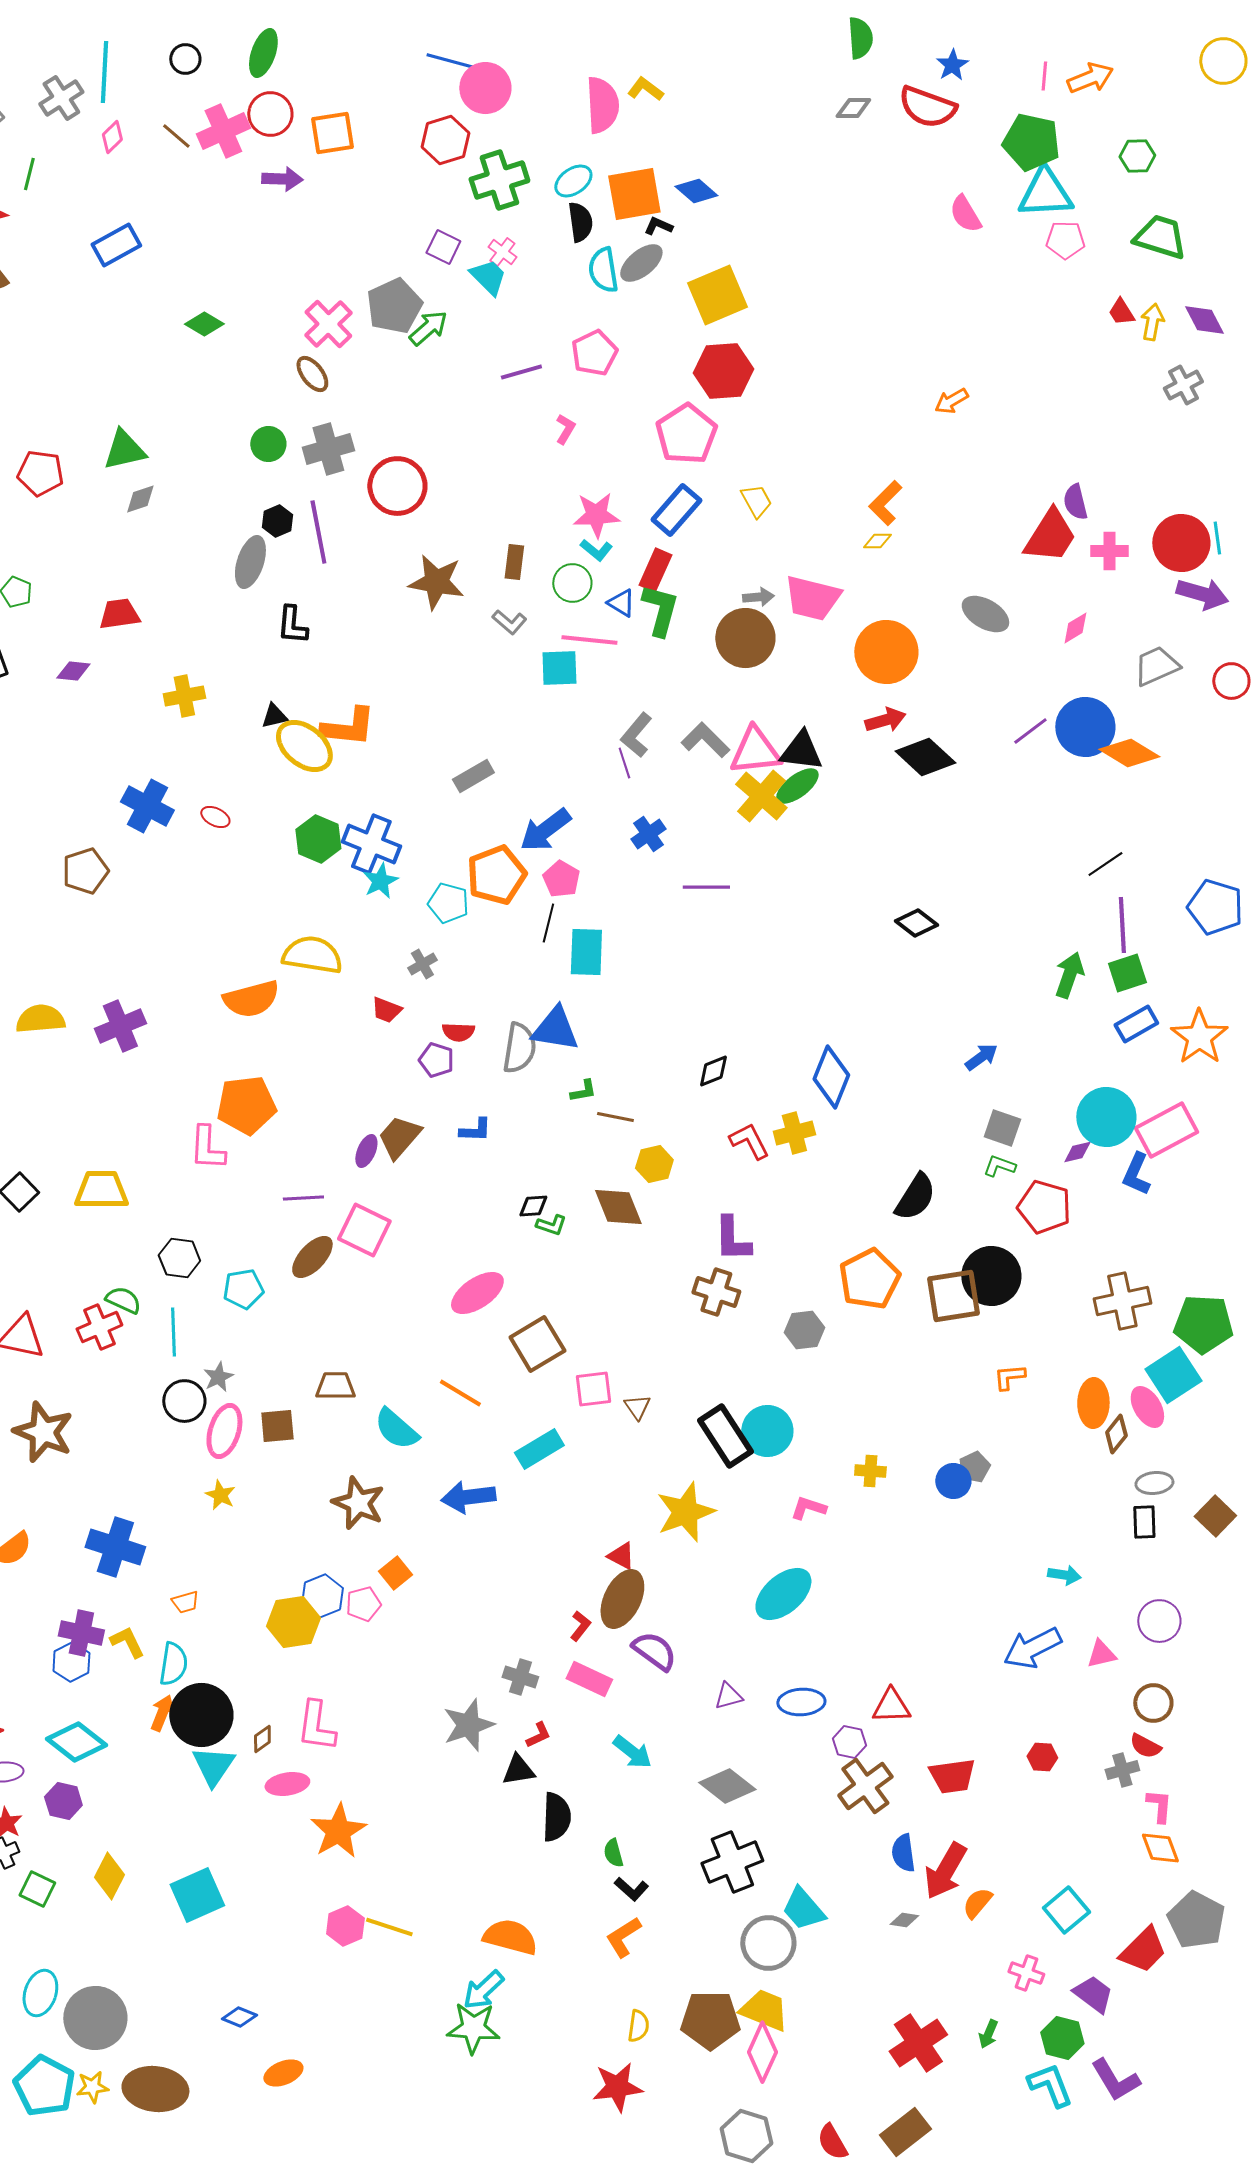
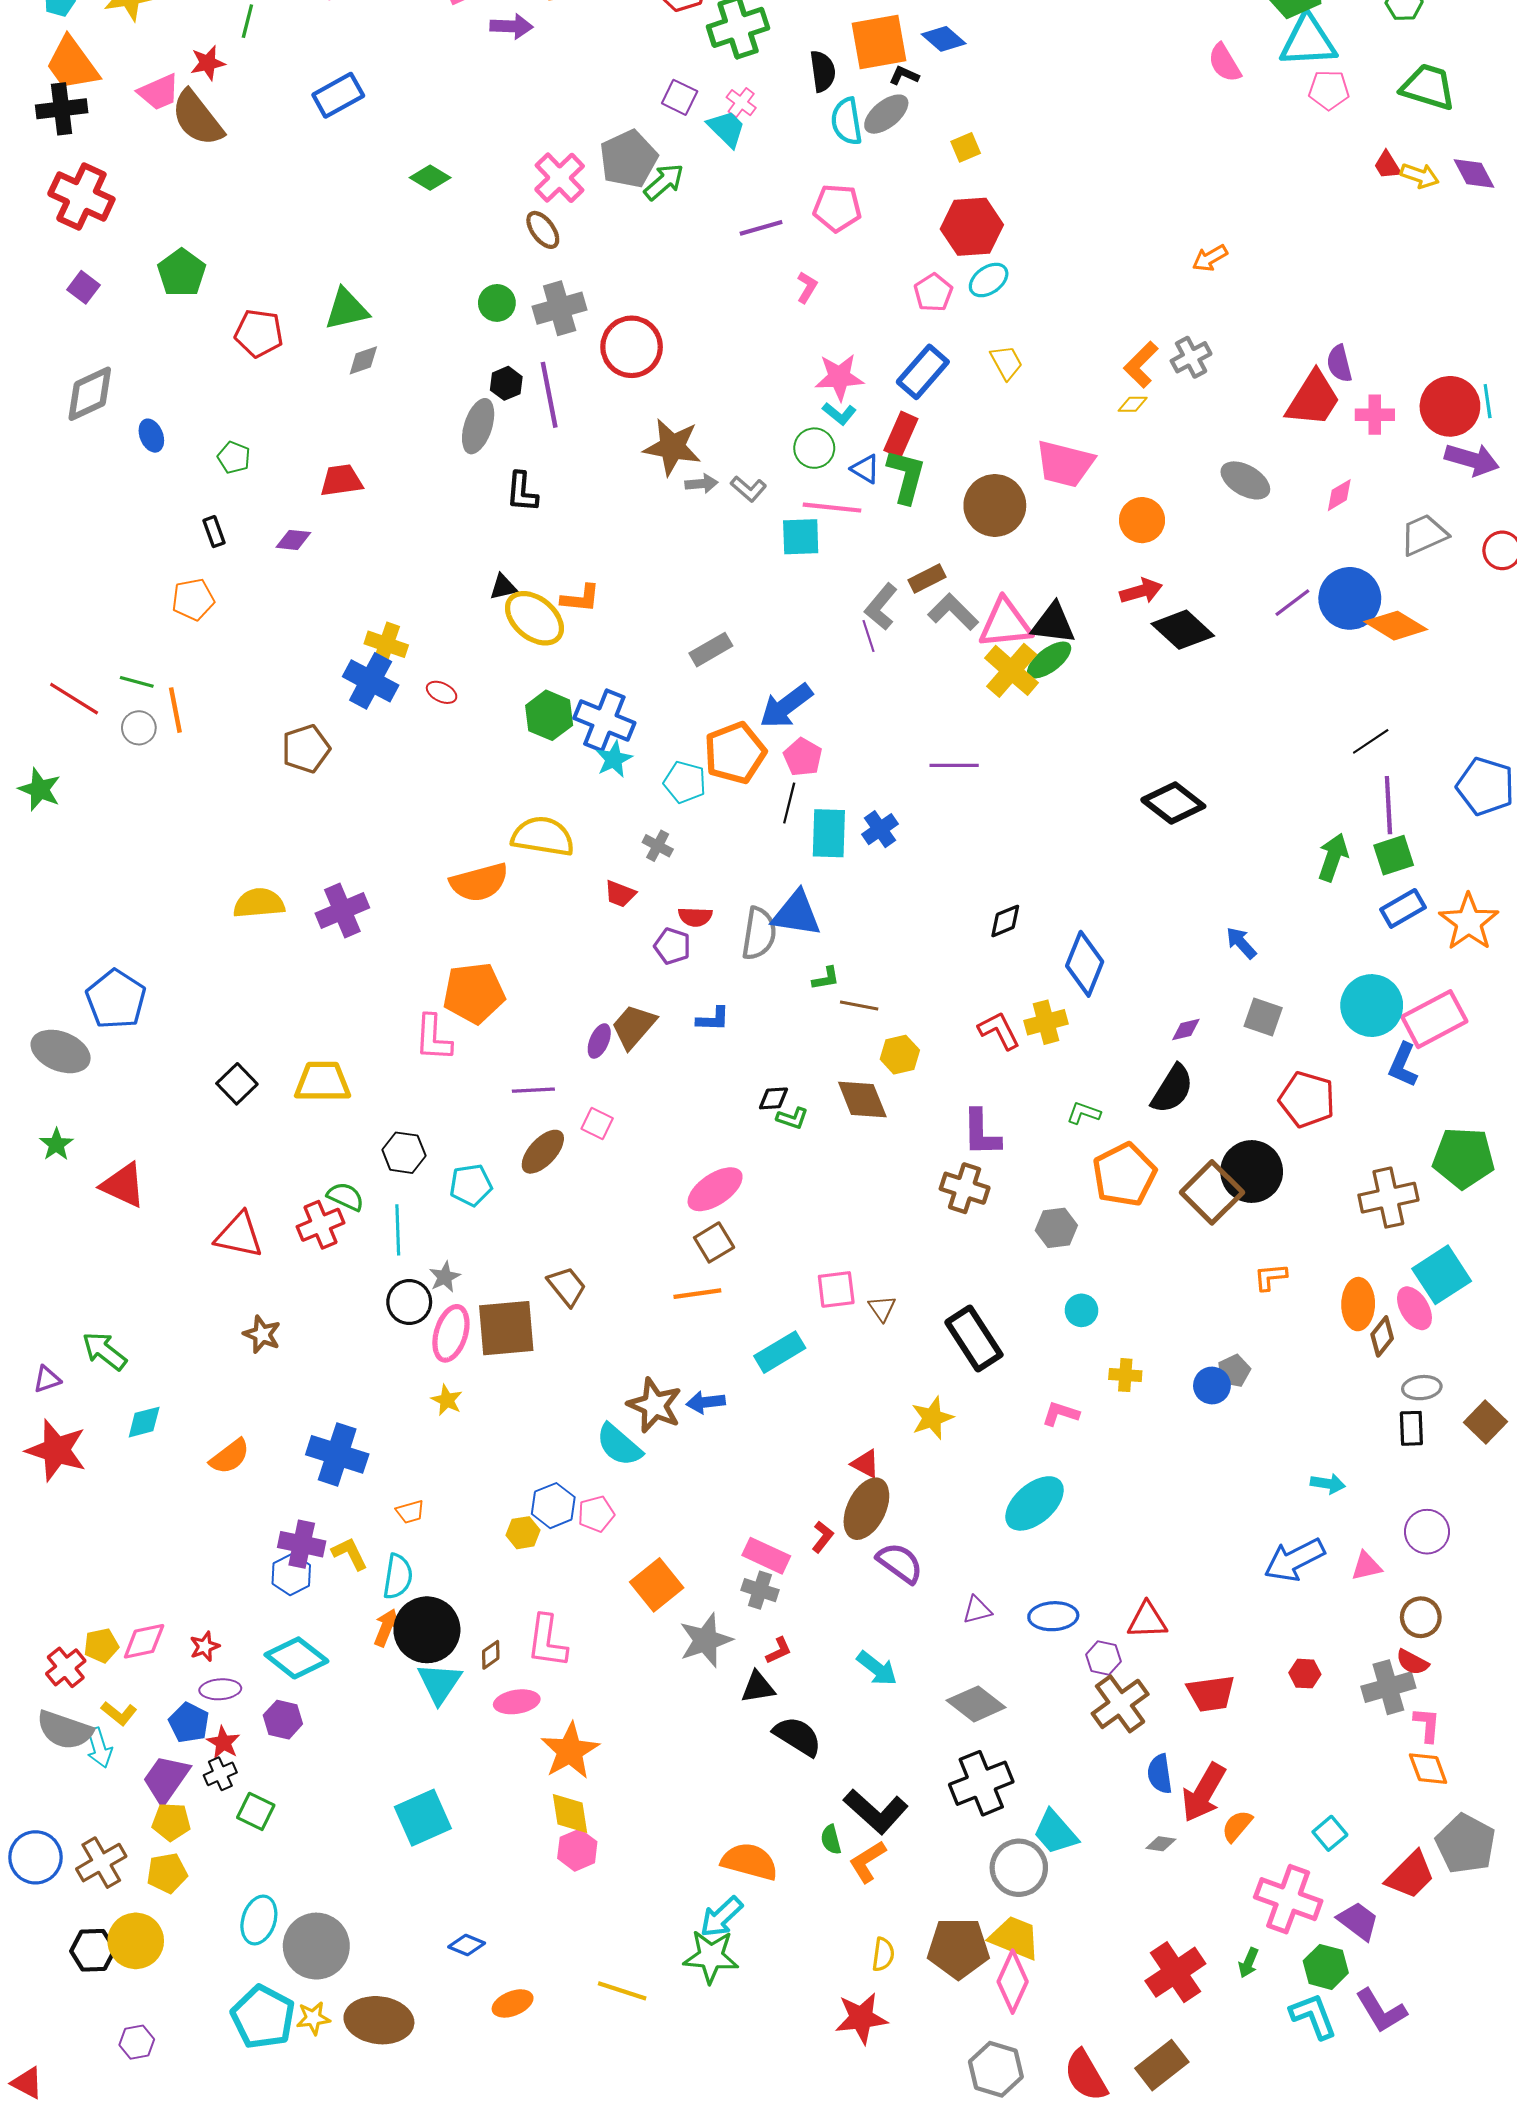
cyan ellipse: (573, 181) -> (989, 280), moved
yellow square: (717, 295) -> (966, 147), size x0.5
yellow arrow: (1152, 322) -> (1420, 176), turned 99
pink pentagon: (594, 353) -> (837, 208), turned 30
gray cross: (1183, 385) -> (1191, 357), moved
pink pentagon: (686, 434) -> (933, 293), size x0.6
brown rectangle: (514, 562) -> (927, 579), moved, turned 56
gray arrow: (758, 597) -> (702, 484), moved
orange circle: (886, 652) -> (1142, 520), size x0.7
yellow cross: (184, 696) -> (386, 644), moved, turned 30
orange L-shape: (348, 727) -> (580, 598), size x0.7
blue cross: (648, 834) -> (880, 829), moved
black diamond: (916, 923) -> (1173, 803), size x1.4
gray cross: (422, 964) -> (658, 846), turned -32
blue arrow: (981, 1057) -> (1241, 943), turned -96
black diamond: (713, 1071) -> (1005, 921), moved
purple diamond: (1077, 1152) -> (1186, 1030), moved
green L-shape: (999, 1166) -> (1084, 1113), moved
pink square: (364, 1230) -> (597, 1123), size x0.6
brown square: (953, 1296) -> (1212, 1192), turned -36
green pentagon: (1203, 1324) -> (1464, 1158), moved
brown square: (537, 1344) -> (714, 1242), moved, size x0.7
brown trapezoid: (335, 1386) -> (567, 1286), turned 51
orange line: (460, 1393) -> (697, 1294), turned -39
brown square: (277, 1426) -> (506, 1328), size x1.6
cyan semicircle: (396, 1429) -> (619, 1445), moved
cyan circle: (767, 1431) -> (1081, 1310), moved, size x0.6
brown star: (43, 1432) -> (262, 1334), size x0.6
blue arrow: (468, 1497) -> (706, 1402), size x0.7
brown star: (358, 1503) -> (655, 1405), moved
yellow star: (685, 1512) -> (932, 1418), size x0.7
orange square: (395, 1573) -> (657, 1585), moved, size x1.5
yellow hexagon: (293, 1622) -> (523, 1533), size x0.6
pink rectangle: (589, 1679) -> (766, 1556), moved
gray cross: (1122, 1770) -> (1388, 1687), size x1.5
black semicircle: (556, 1817) -> (798, 1736), turned -60
green semicircle: (613, 1853) -> (831, 1840), moved
yellow diamond: (109, 1876) -> (570, 1813), moved, turned -36
black L-shape: (631, 1889) -> (876, 1811), size x1.8
cyan square: (1066, 1910) -> (1330, 1833), size x0.7
yellow line: (389, 1927) -> (622, 1991), moved
pink cross: (1026, 1973) -> (1288, 1899), size x1.8
red semicircle: (832, 2142) -> (1086, 2076), size x1.4

